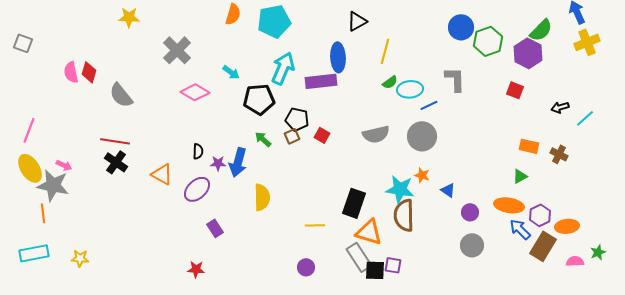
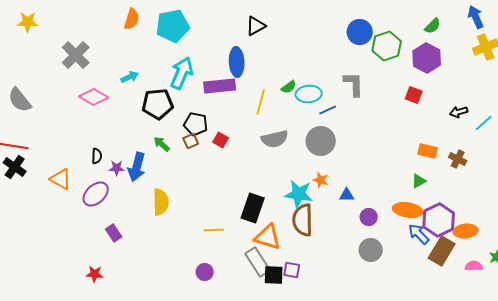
green semicircle: (541, 30) -> (433, 26), moved, size x0.7
yellow line: (385, 51) -> (261, 102), moved
cyan arrow: (231, 72) -> (130, 77), turned -60
blue triangle: (448, 190) -> (347, 195), turned -35
purple hexagon: (540, 215) -> (439, 220), size x1.5

